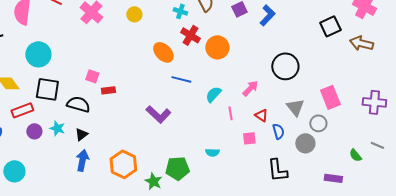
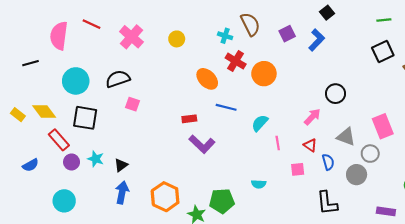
black circle: (285, 66) -> (335, 94), size x0.7
pink arrow: (250, 88) -> (312, 117), moved
red rectangle: (108, 90) -> (189, 119), moved
black semicircle: (78, 104) -> (118, 79), moved, turned -35
gray triangle: (295, 107) -> (346, 137), turned -30
red rectangle: (22, 110) -> (59, 140), turned 70
cyan circle: (14, 171) -> (64, 201), moved

